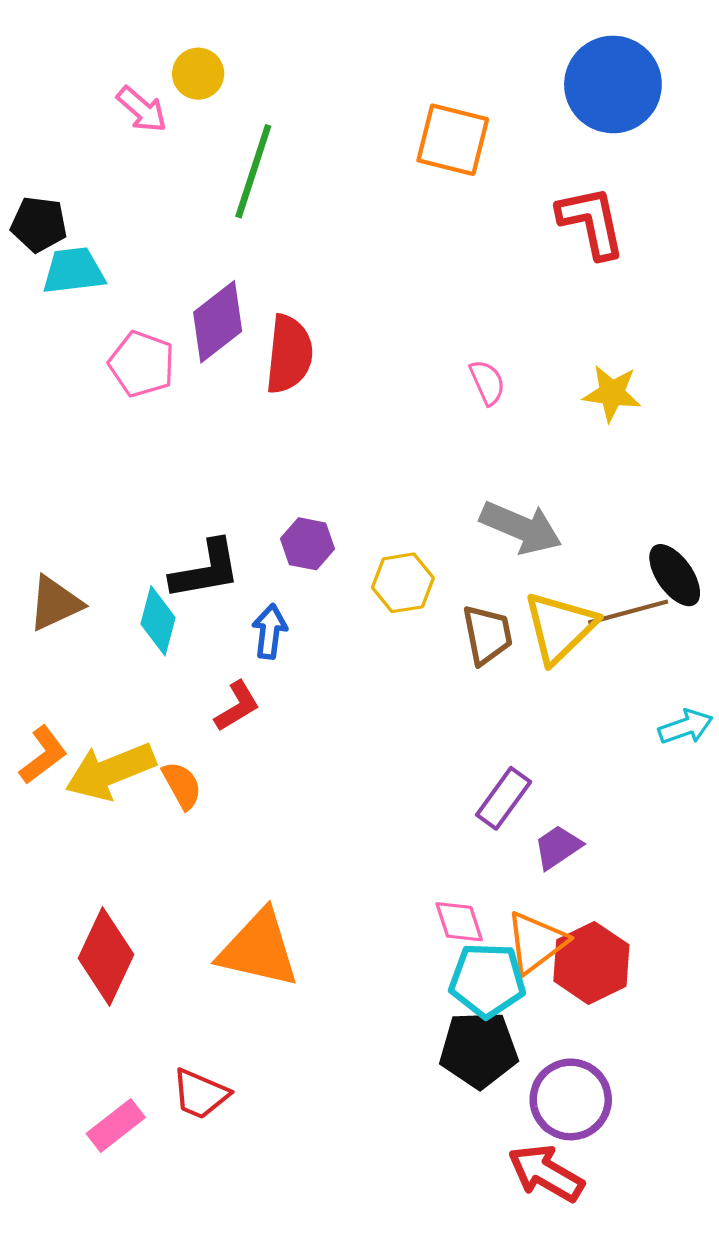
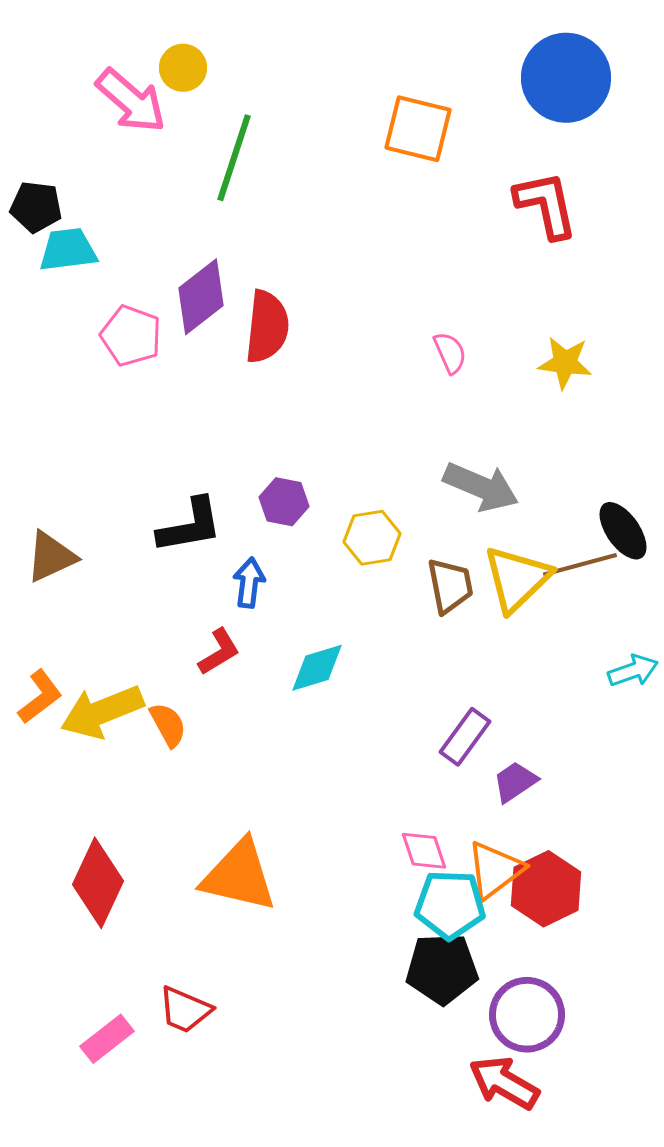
pink arrow: (142, 109) -> (131, 101), size x1.5
cyan diamond: (158, 621) -> (317, 668), moved, turned 58

